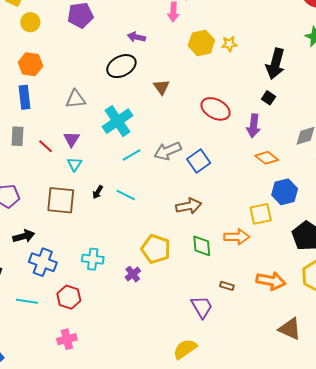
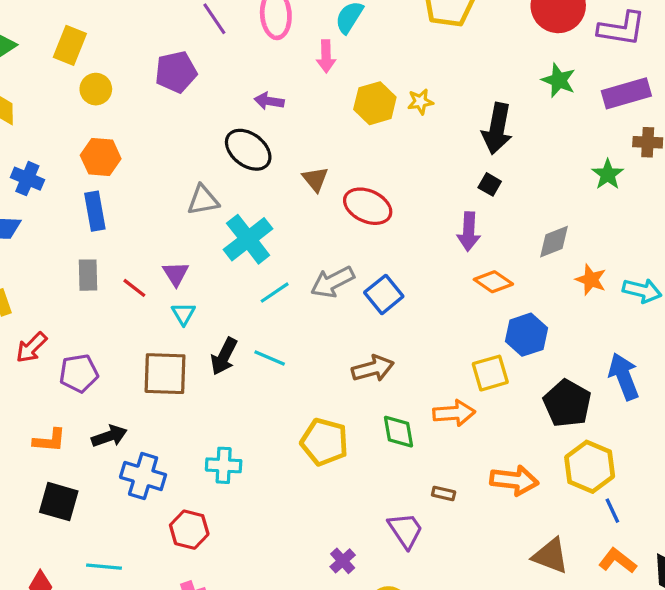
black ellipse: (121, 66) -> (248, 150), turned 68
gray triangle: (75, 99) -> (203, 200), moved
red ellipse: (216, 109) -> (368, 206), moved
black arrow: (98, 192) -> (224, 356), size x1.6
purple cross: (133, 274) -> (343, 561), moved
cyan line: (27, 301) -> (104, 567), moved

